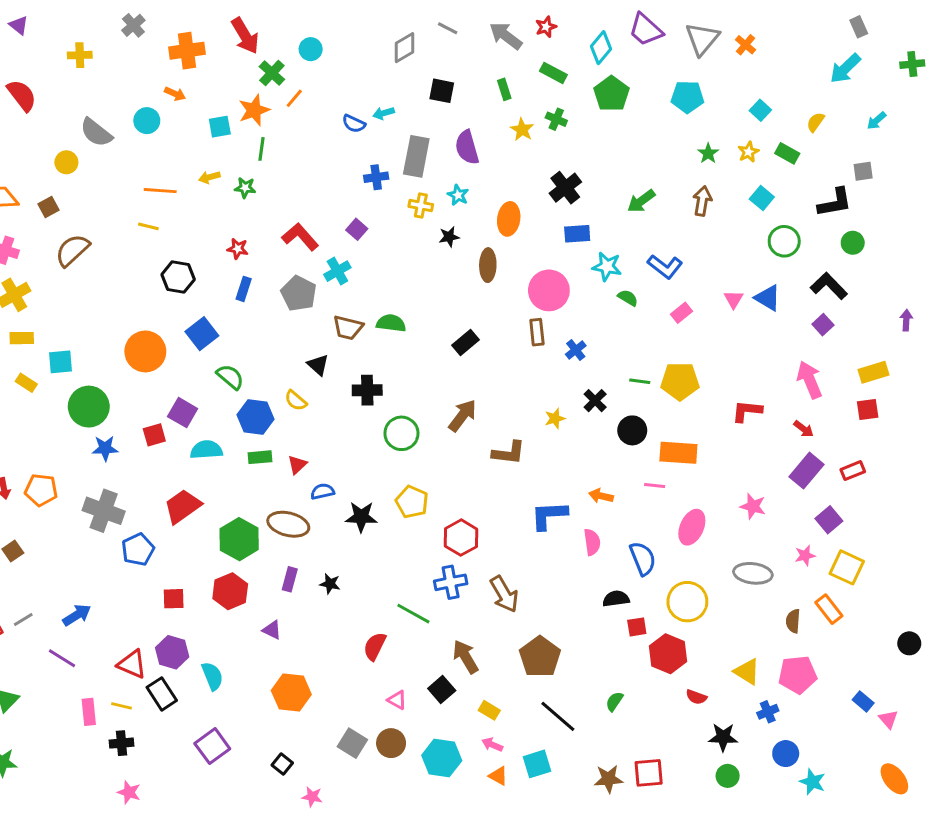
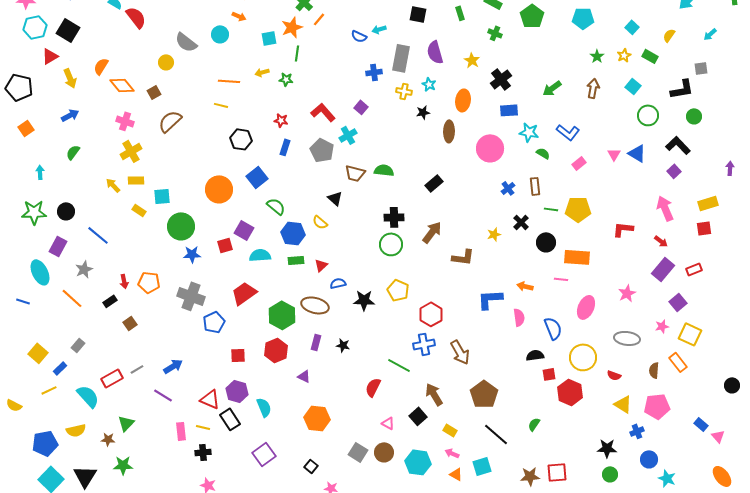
yellow star: (522, 130) -> (472, 60), moved
brown rectangle: (537, 332) -> (535, 186), moved
black cross: (367, 390) -> (394, 217), moved
pink star: (753, 506) -> (627, 293), turned 30
red semicircle: (696, 697) -> (614, 375), moved

